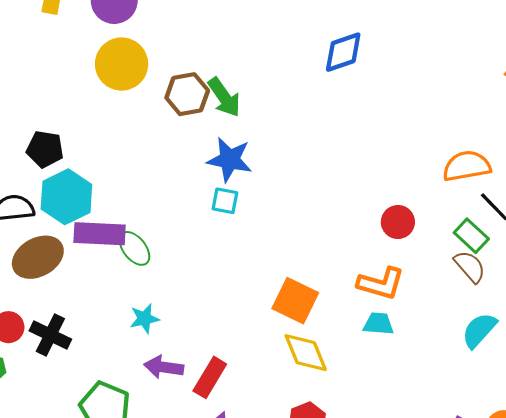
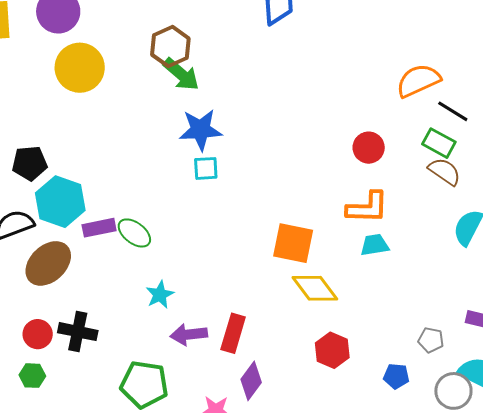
brown hexagon: (187, 94) -> (170, 47), moved
purple rectangle: (100, 234) -> (99, 228), size x0.7

